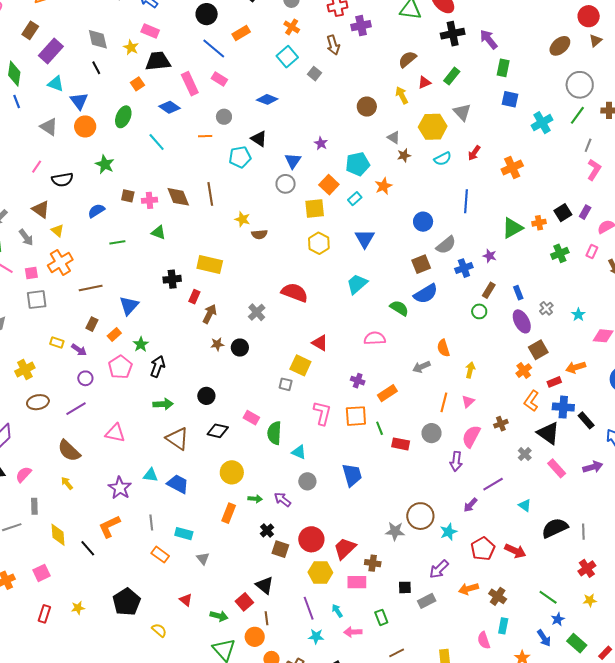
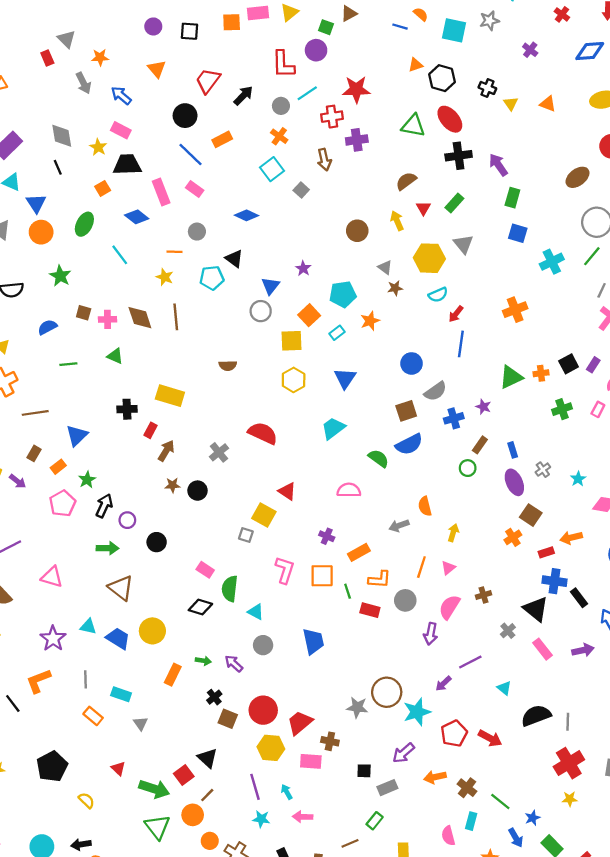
red triangle: (424, 82) -> (423, 208), turned -40
red arrow: (474, 153) -> (456, 314), moved
yellow star: (242, 219) -> (165, 277), moved
brown square: (538, 350) -> (531, 515), turned -30
purple circle: (85, 378) -> (127, 520), moved
orange L-shape: (531, 401) -> (379, 579), moved, turned -125
black diamond: (218, 431) -> (200, 607), moved
yellow circle: (232, 472) -> (152, 631), moved
cyan star: (448, 532) -> (417, 712), size x1.4
red cross: (587, 568) -> (569, 763), size x1.5
green line: (548, 597) -> (500, 802), moved
green arrow: (219, 616) -> (154, 789), size x1.5
green rectangle: (381, 617) -> (375, 821), moved, turned 56
brown line: (267, 618) -> (207, 795), turned 48

